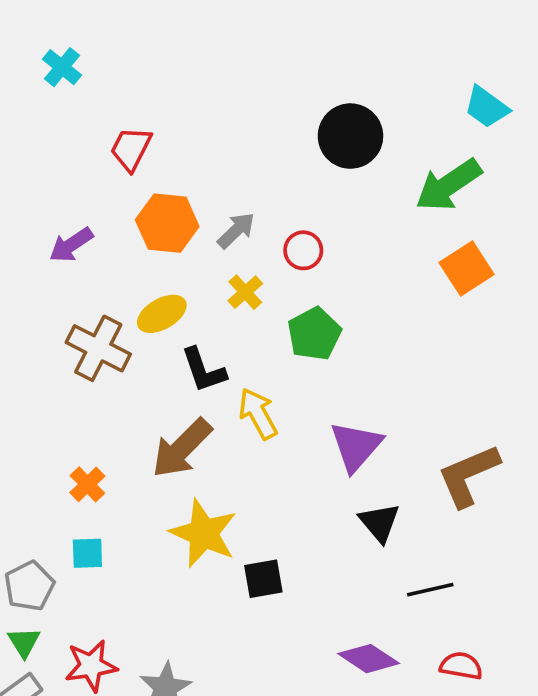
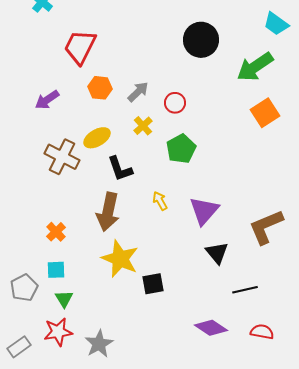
red trapezoid: (131, 149) -> (80, 47), size x1.4
orange hexagon: (167, 223) -> (100, 88), size x0.7
yellow arrow: (258, 414) -> (160, 201), moved, size x0.7
brown arrow: (182, 448) -> (108, 212), turned -33
green triangle: (24, 642) -> (64, 299), moved

